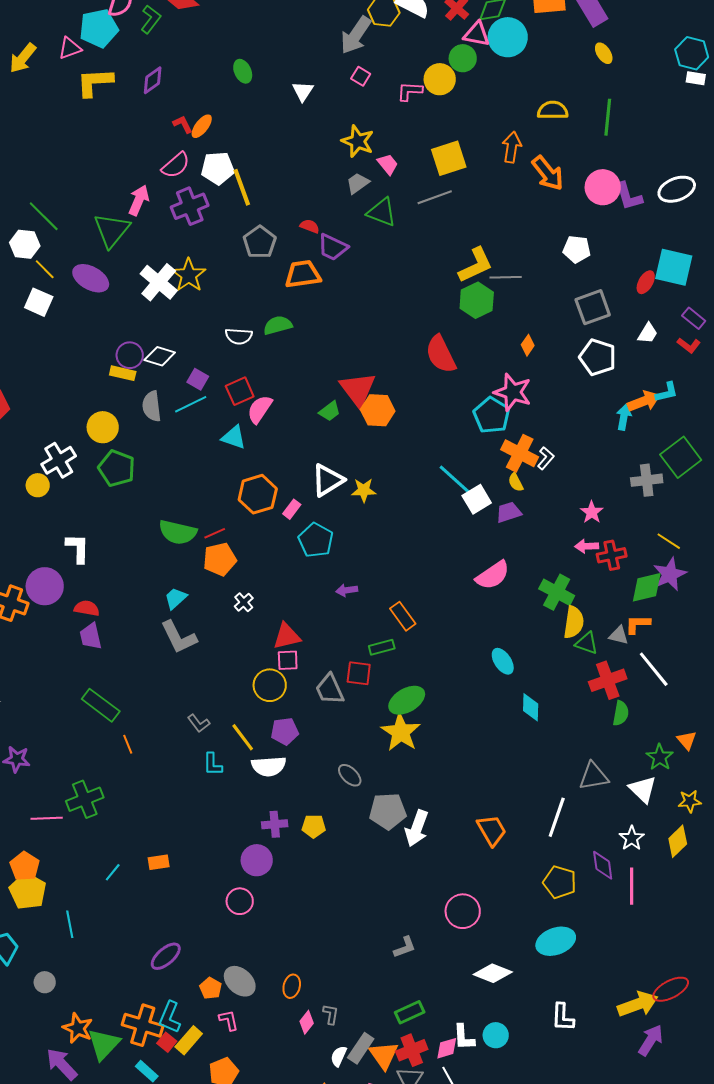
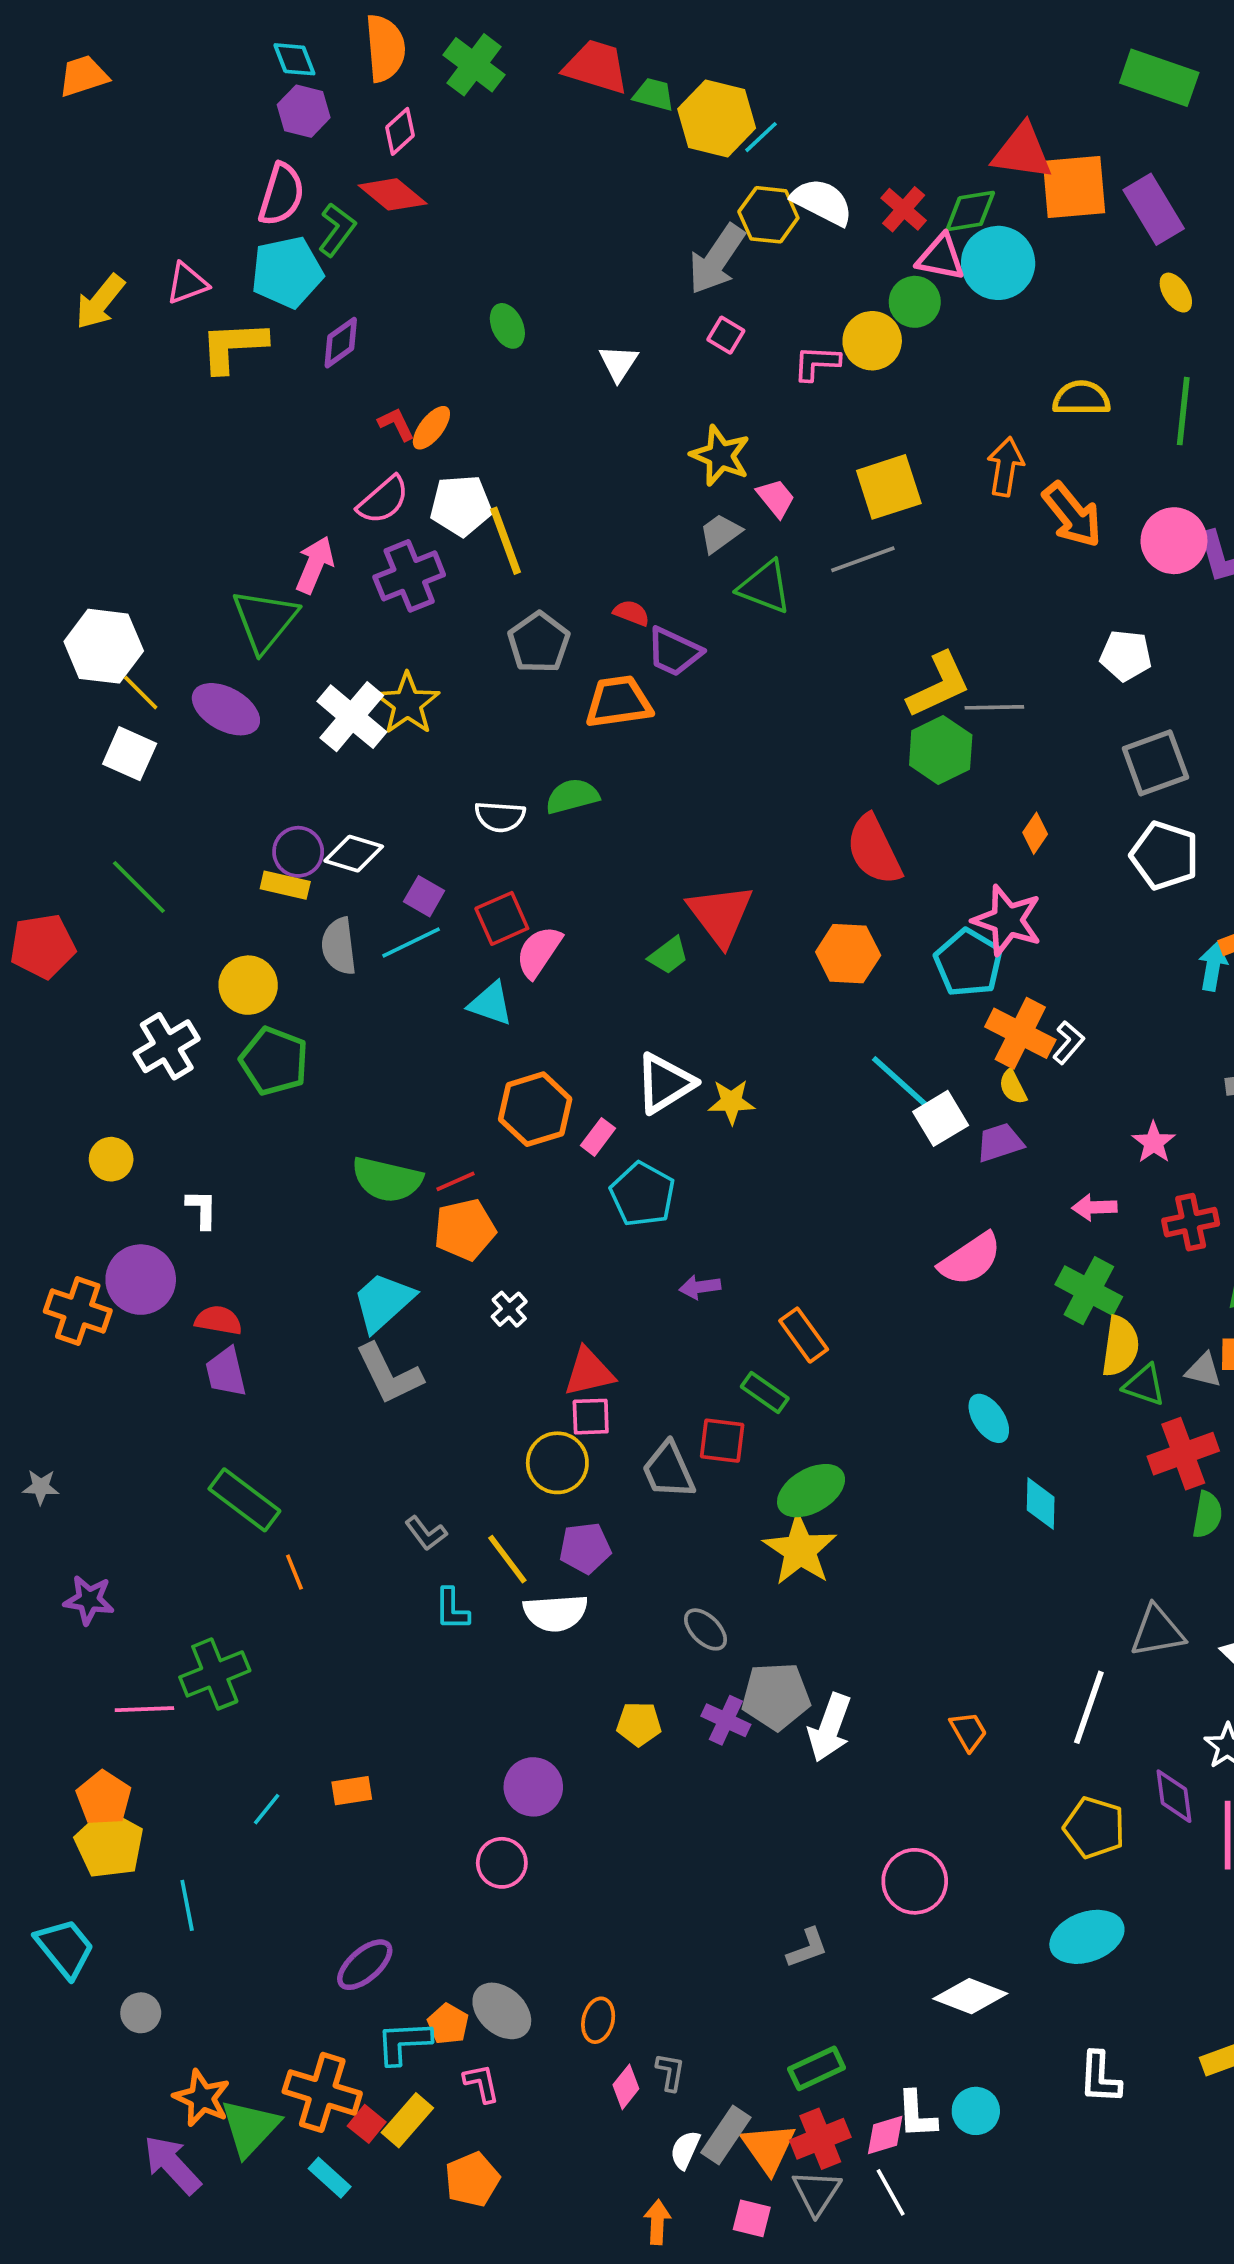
cyan pentagon: (99, 28) -> (287, 272), moved
green line: (44, 216) -> (139, 887), moved
white hexagon: (25, 244) -> (104, 646), size x1.4
orange hexagon: (378, 410) -> (848, 954), moved
yellow circle: (38, 485) -> (111, 1159), moved
pink arrow: (587, 546) -> (1094, 1207), moved
white L-shape: (78, 548) -> (202, 1209), size x0.7
cyan trapezoid: (176, 598) -> (383, 1302), size x1.5
green rectangle: (382, 647) -> (765, 1392), turned 50
purple cross: (275, 824) -> (726, 1720), moved, turned 30
orange trapezoid: (492, 830) -> (968, 1731), size x0.7
cyan L-shape: (170, 1017) -> (404, 2042), moved, turned 64

